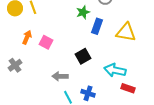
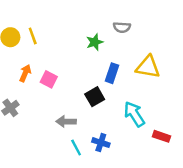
blue rectangle: (97, 26) -> (112, 73), moved
cyan arrow: (115, 70) -> (134, 114), turned 45
red rectangle: (128, 88) -> (162, 136), moved

